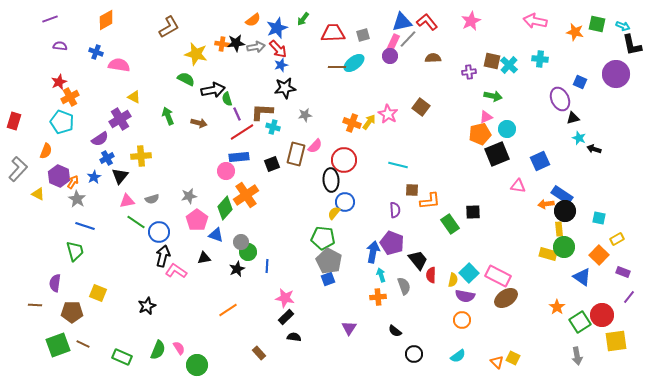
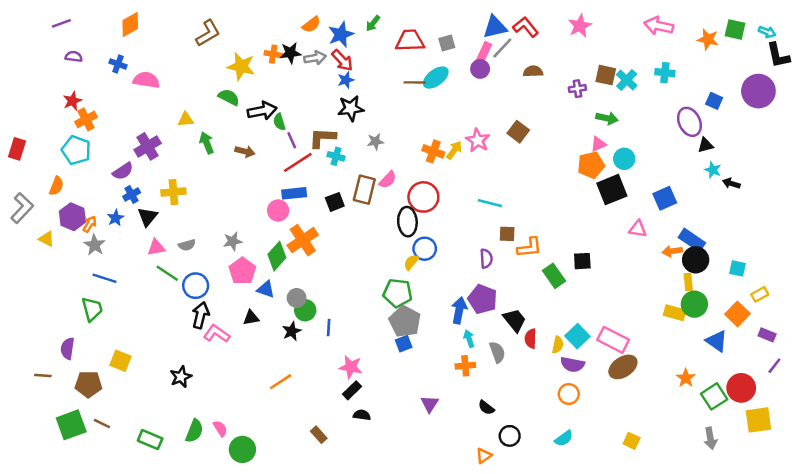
yellow triangle: (134, 97) -> (186, 119), moved, turned -32
orange triangle: (497, 362) -> (484, 456), moved, turned 40

